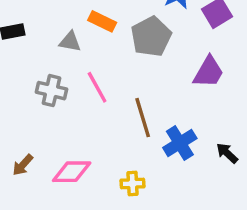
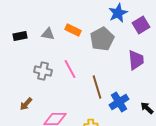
gray triangle: (70, 42) -> (48, 34), moved
purple trapezoid: (209, 72) -> (136, 60), turned -35
brown arrow: (23, 165) -> (26, 104), moved

